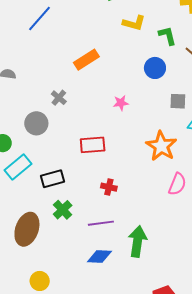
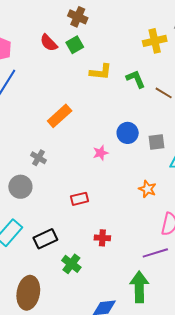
blue circle: (155, 68) -> (128, 133), moved
red rectangle: (93, 145) -> (79, 199), size x0.7
orange star: (161, 146) -> (147, 189), size x0.6
green cross: (63, 210) -> (71, 264), moved
purple line: (101, 223) -> (155, 253), moved

